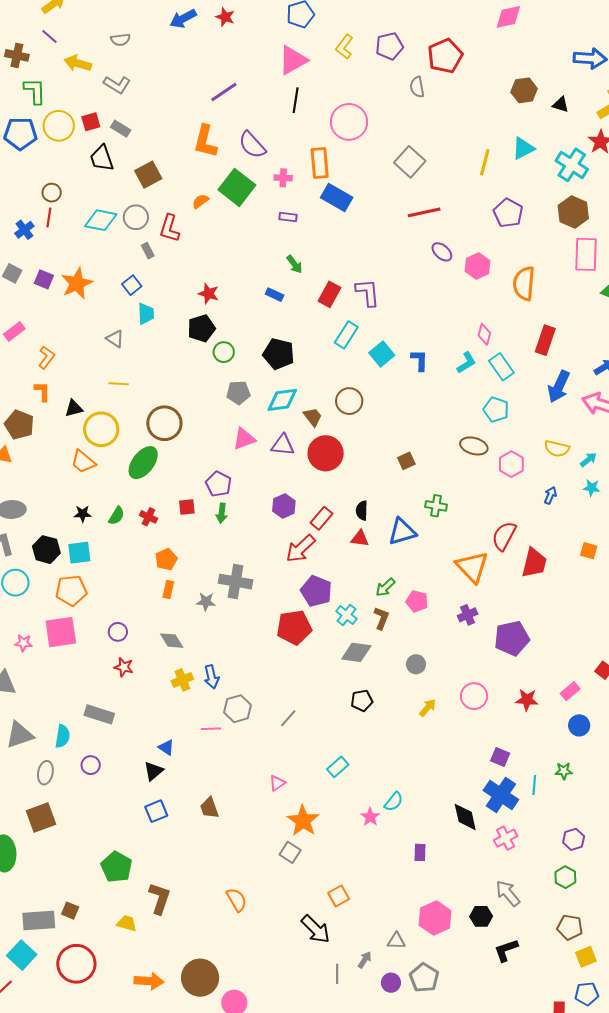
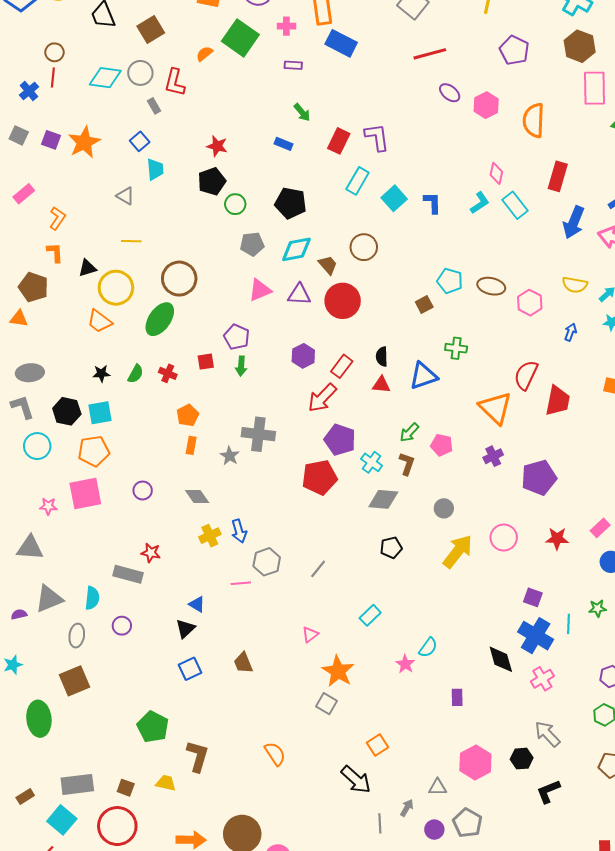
cyan pentagon: (496, 410) -> (450, 281), moved
gray star: (206, 602) -> (230, 456), turned 30
red star: (124, 667) -> (151, 553), moved
yellow arrow: (428, 708) -> (458, 551), size x1.8
brown square: (70, 911) -> (126, 788), moved

